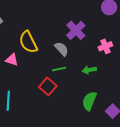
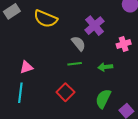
yellow semicircle: (28, 42) -> (46, 19), moved, turned -45
pink triangle: (12, 60) -> (26, 67), moved, turned -40
red square: (48, 86) -> (65, 92), moved

